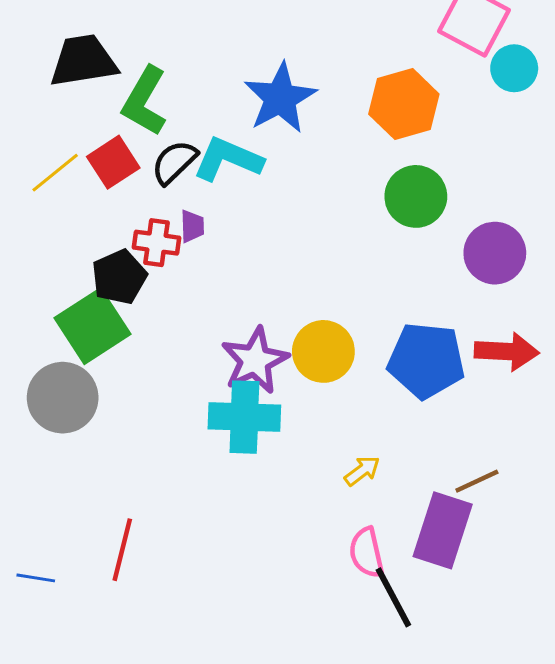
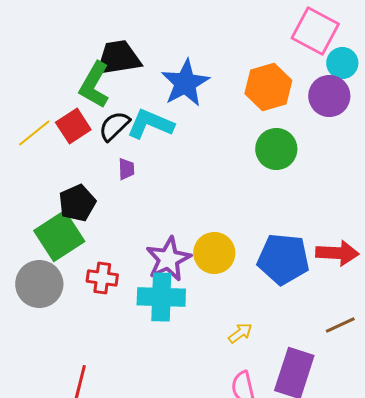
black trapezoid: (83, 61) -> (118, 58), moved
red cross: (156, 243) -> (102, 278), moved
purple circle: (495, 253) -> (329, 96), moved
brown line: (477, 481) -> (340, 325), moved

